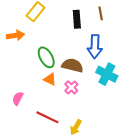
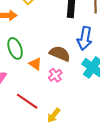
green ellipse: (46, 57) -> (15, 48), moved

